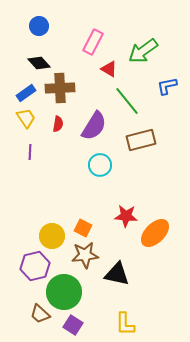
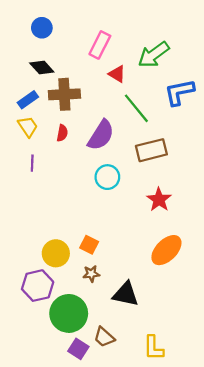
blue L-shape: (167, 86) -> (179, 92), size x1.4
red star: (126, 216) -> (159, 200), moved, turned 30
brown star: (85, 255) -> (91, 274), size x0.6
brown trapezoid: (40, 314) -> (104, 337), moved
yellow L-shape: (125, 324) -> (154, 348), moved

